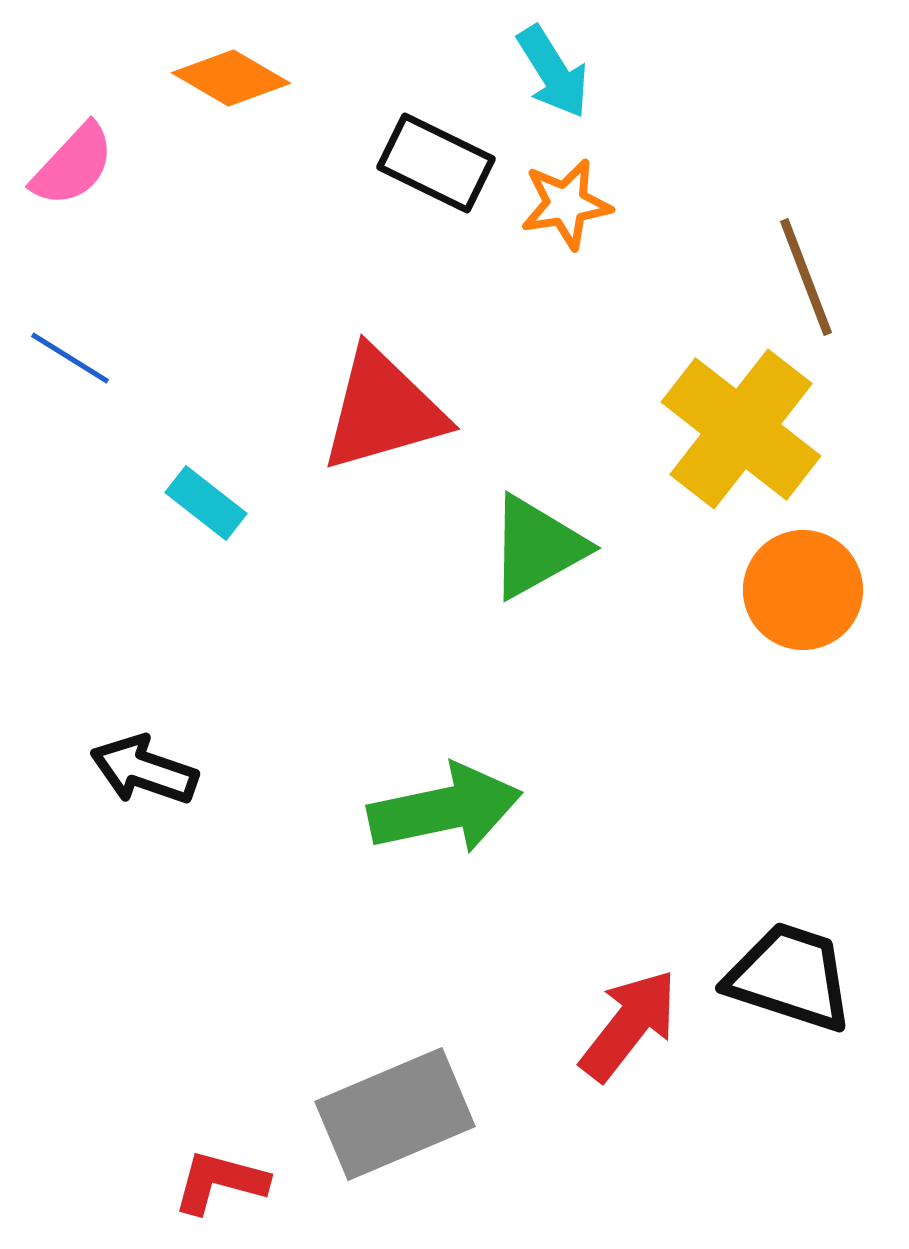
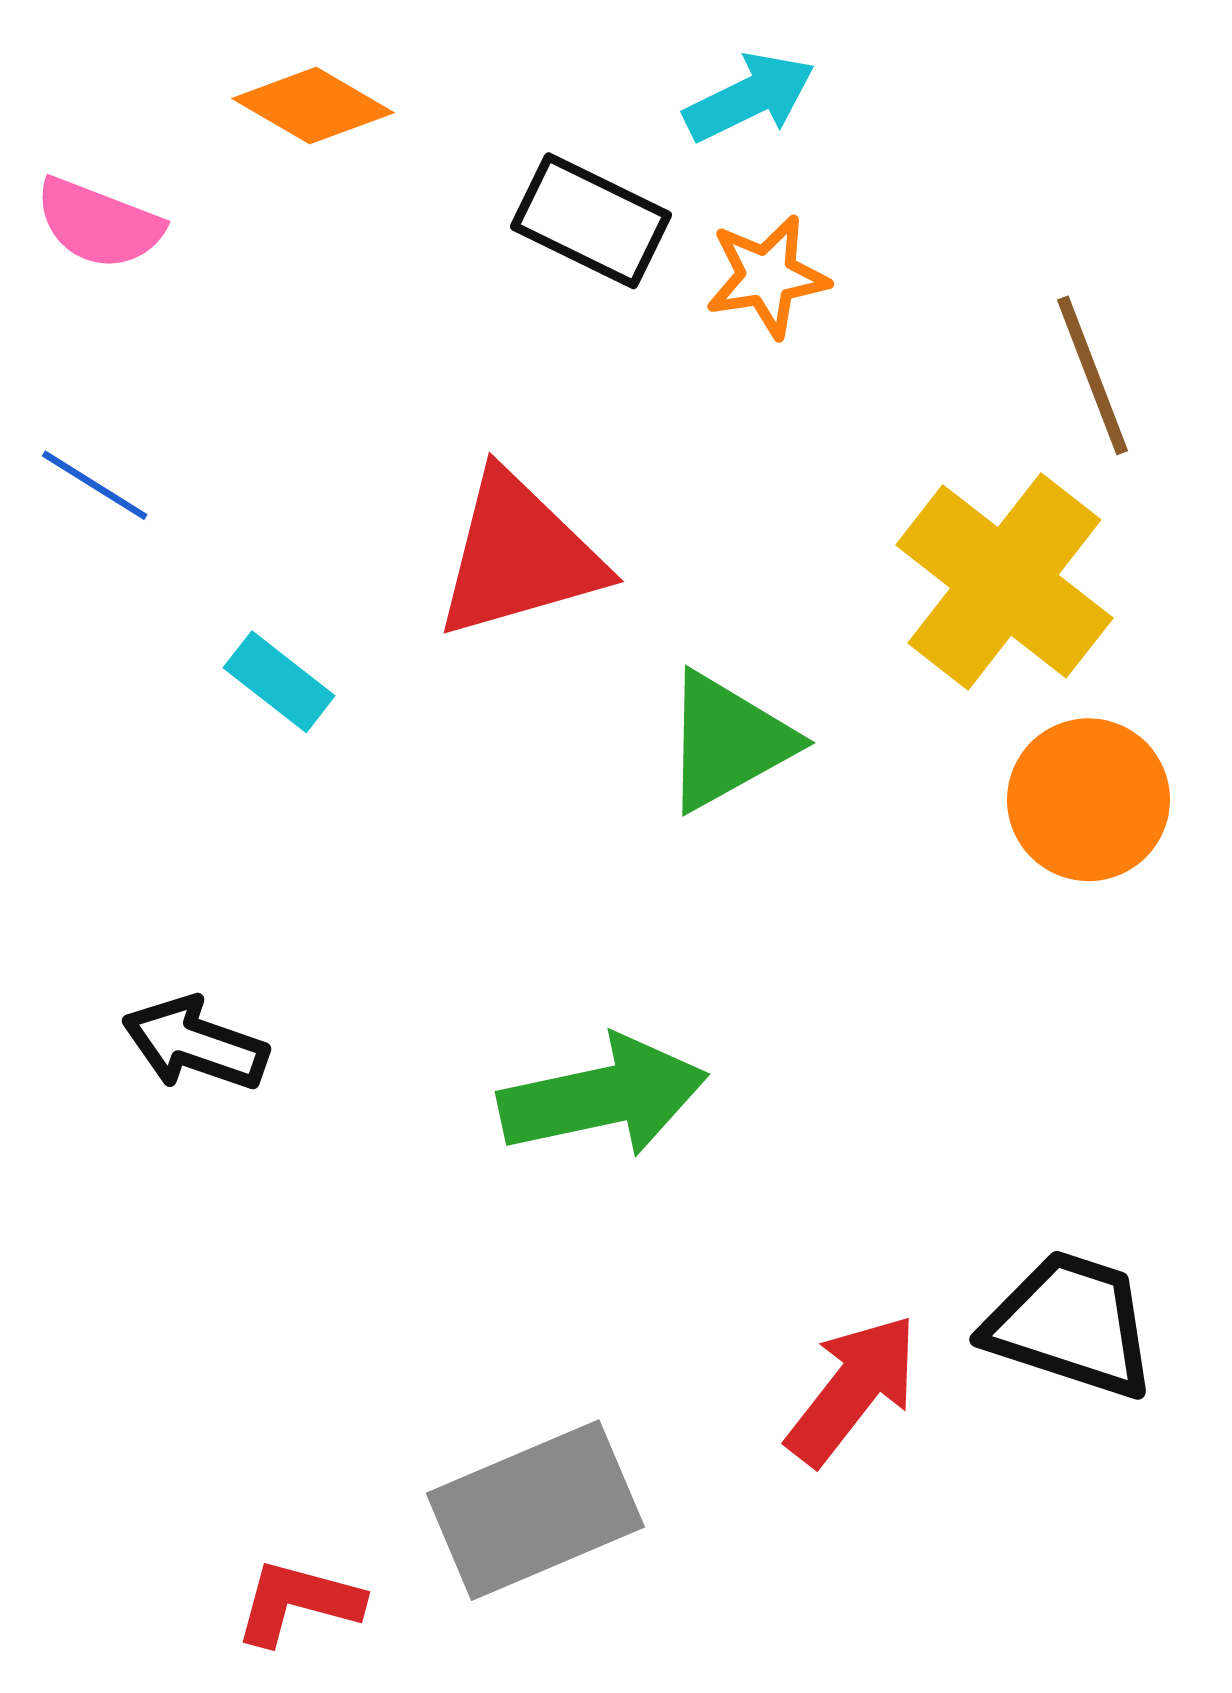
cyan arrow: (553, 72) -> (750, 97), turned -84
pink semicircle: (73, 165) -> (99, 224), turned 68

